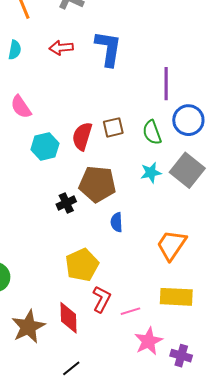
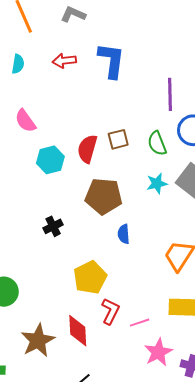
black cross: (66, 203) -> (53, 226), moved

